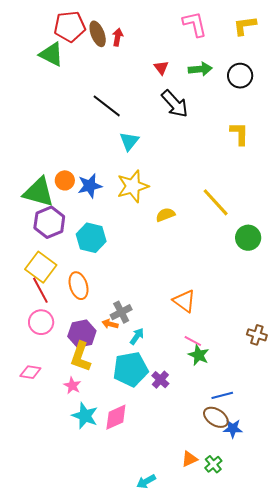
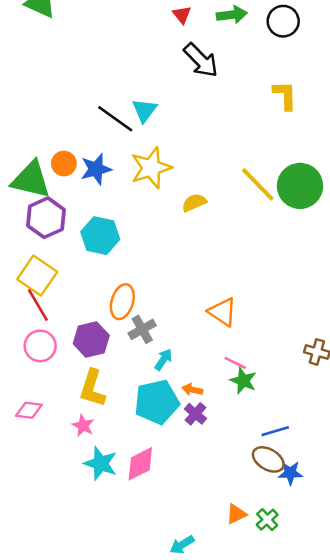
black line: (107, 106) -> (115, 119), moved
green circle: (248, 238) -> (300, 186), moved, size x1.4
orange ellipse: (79, 286) -> (122, 302), moved, turned 36
orange arrow: (110, 324) -> (192, 390), moved
purple hexagon: (82, 334) -> (91, 340), moved

